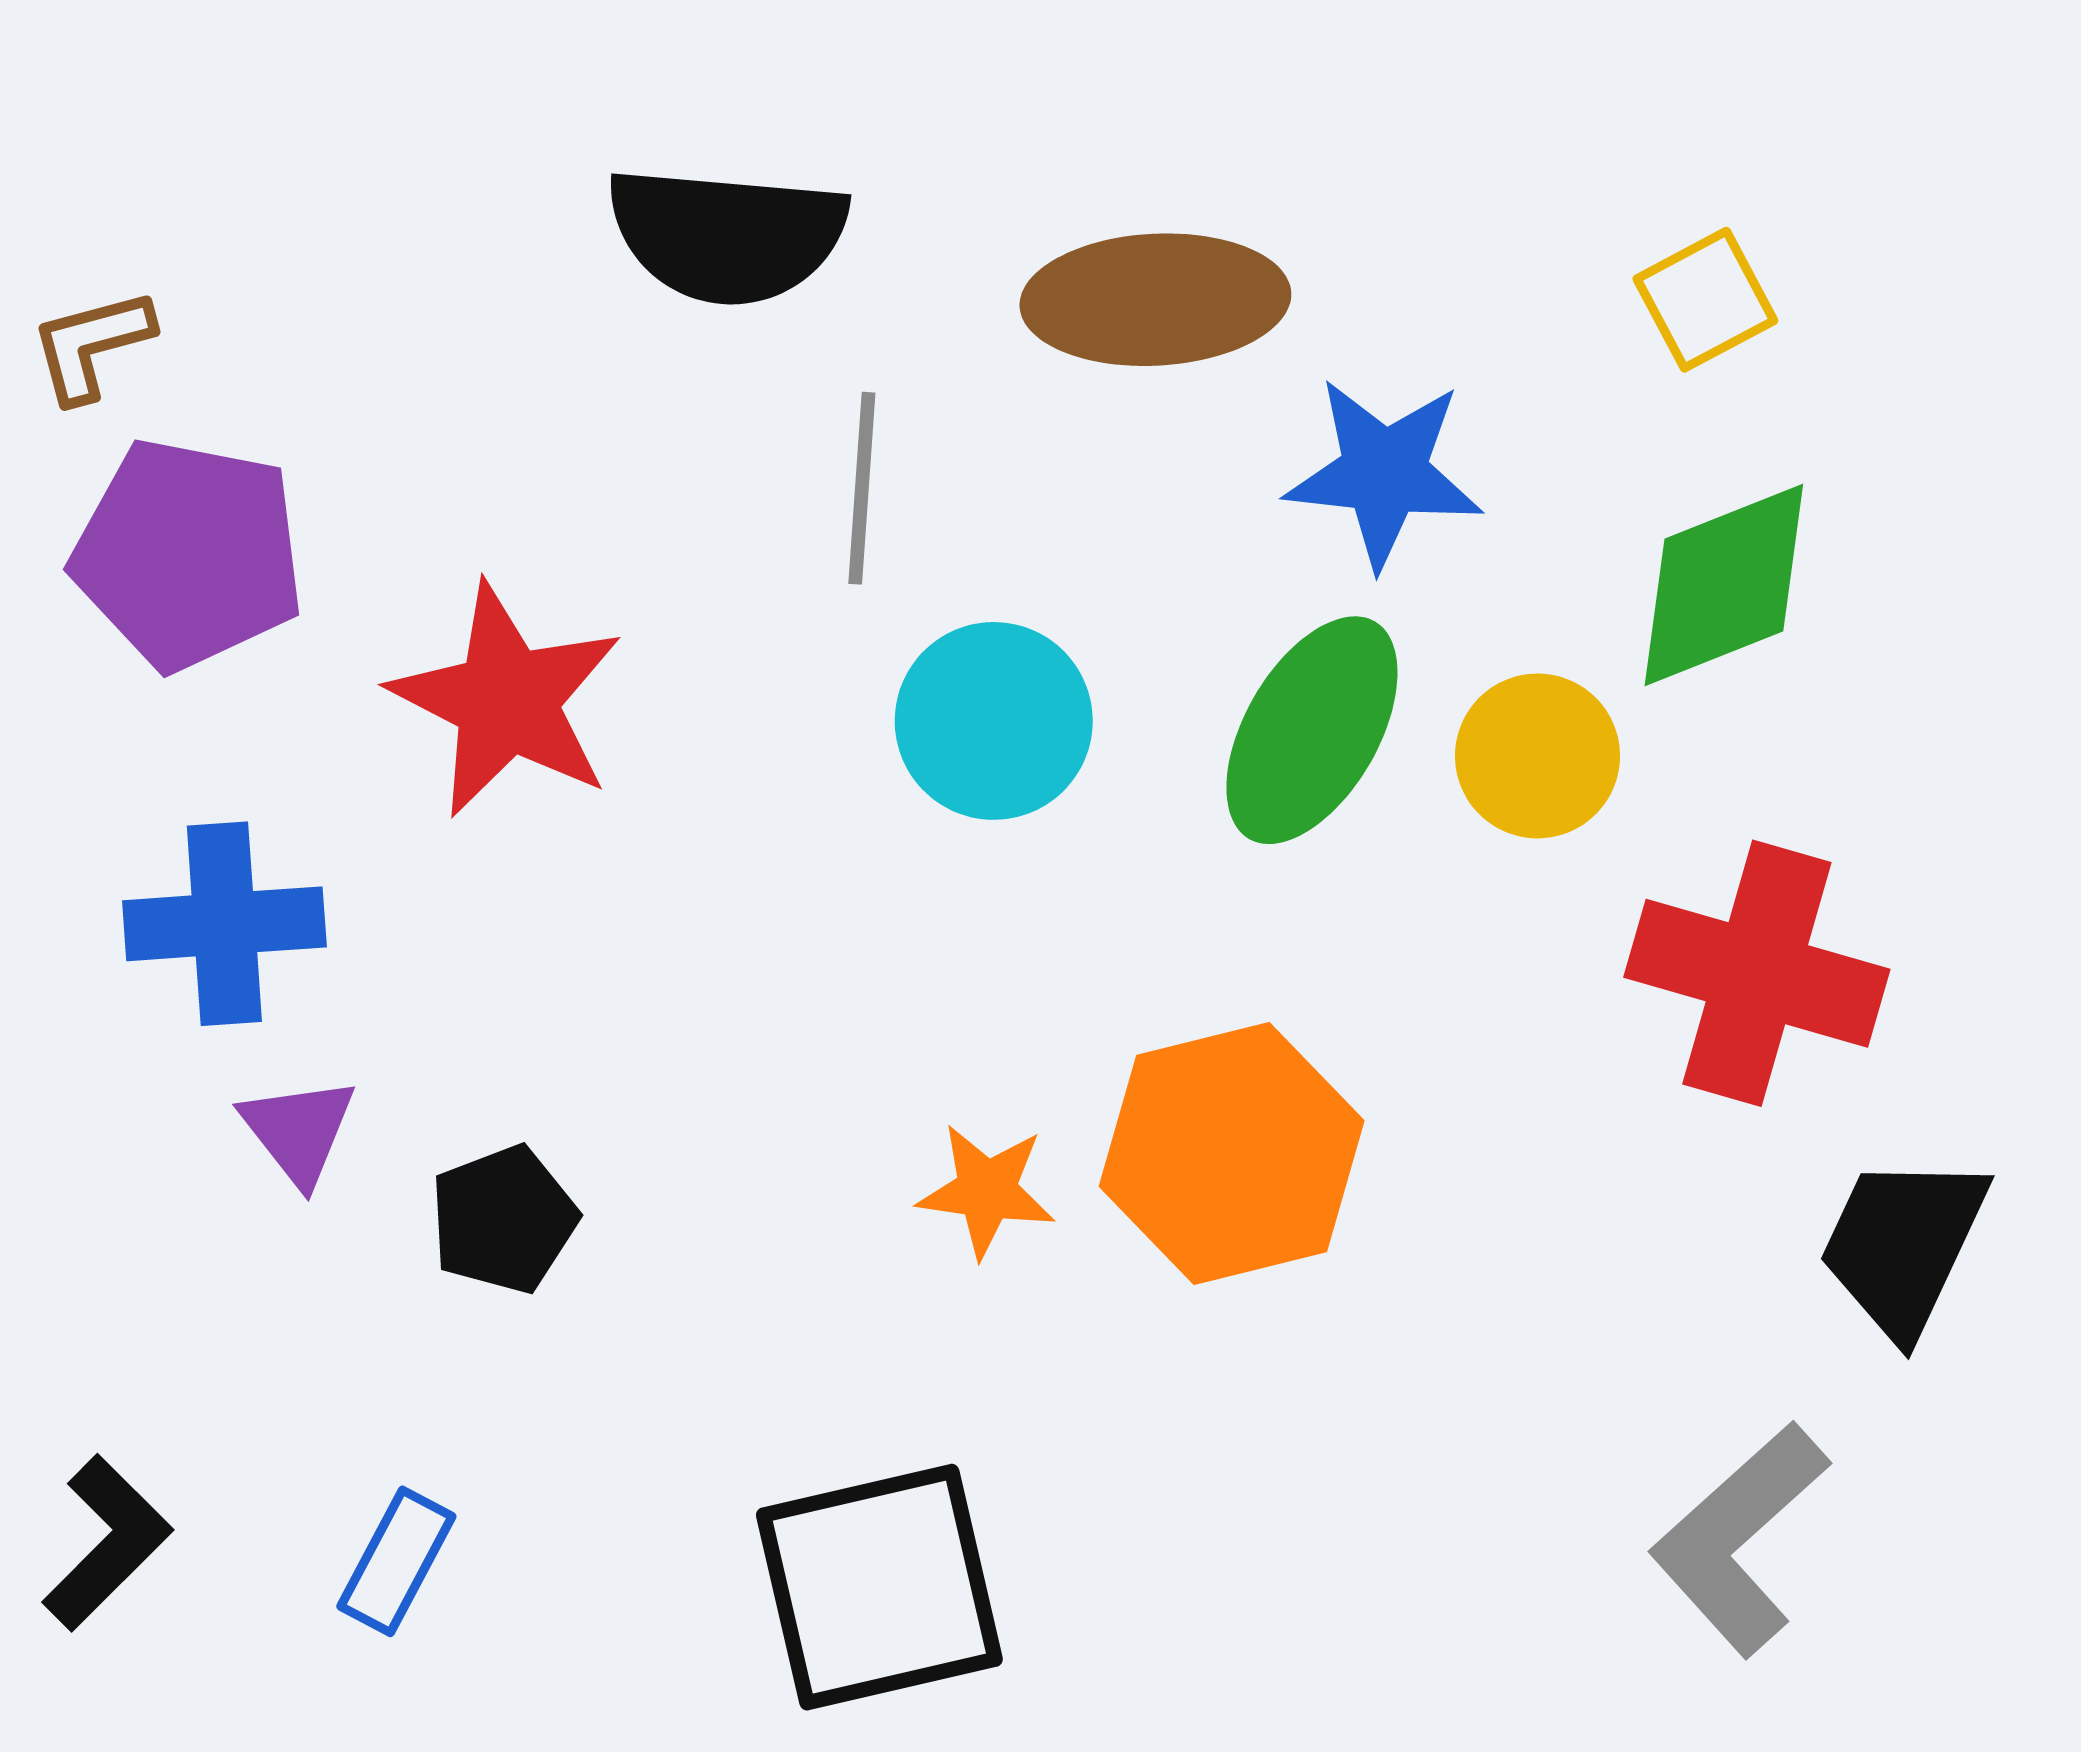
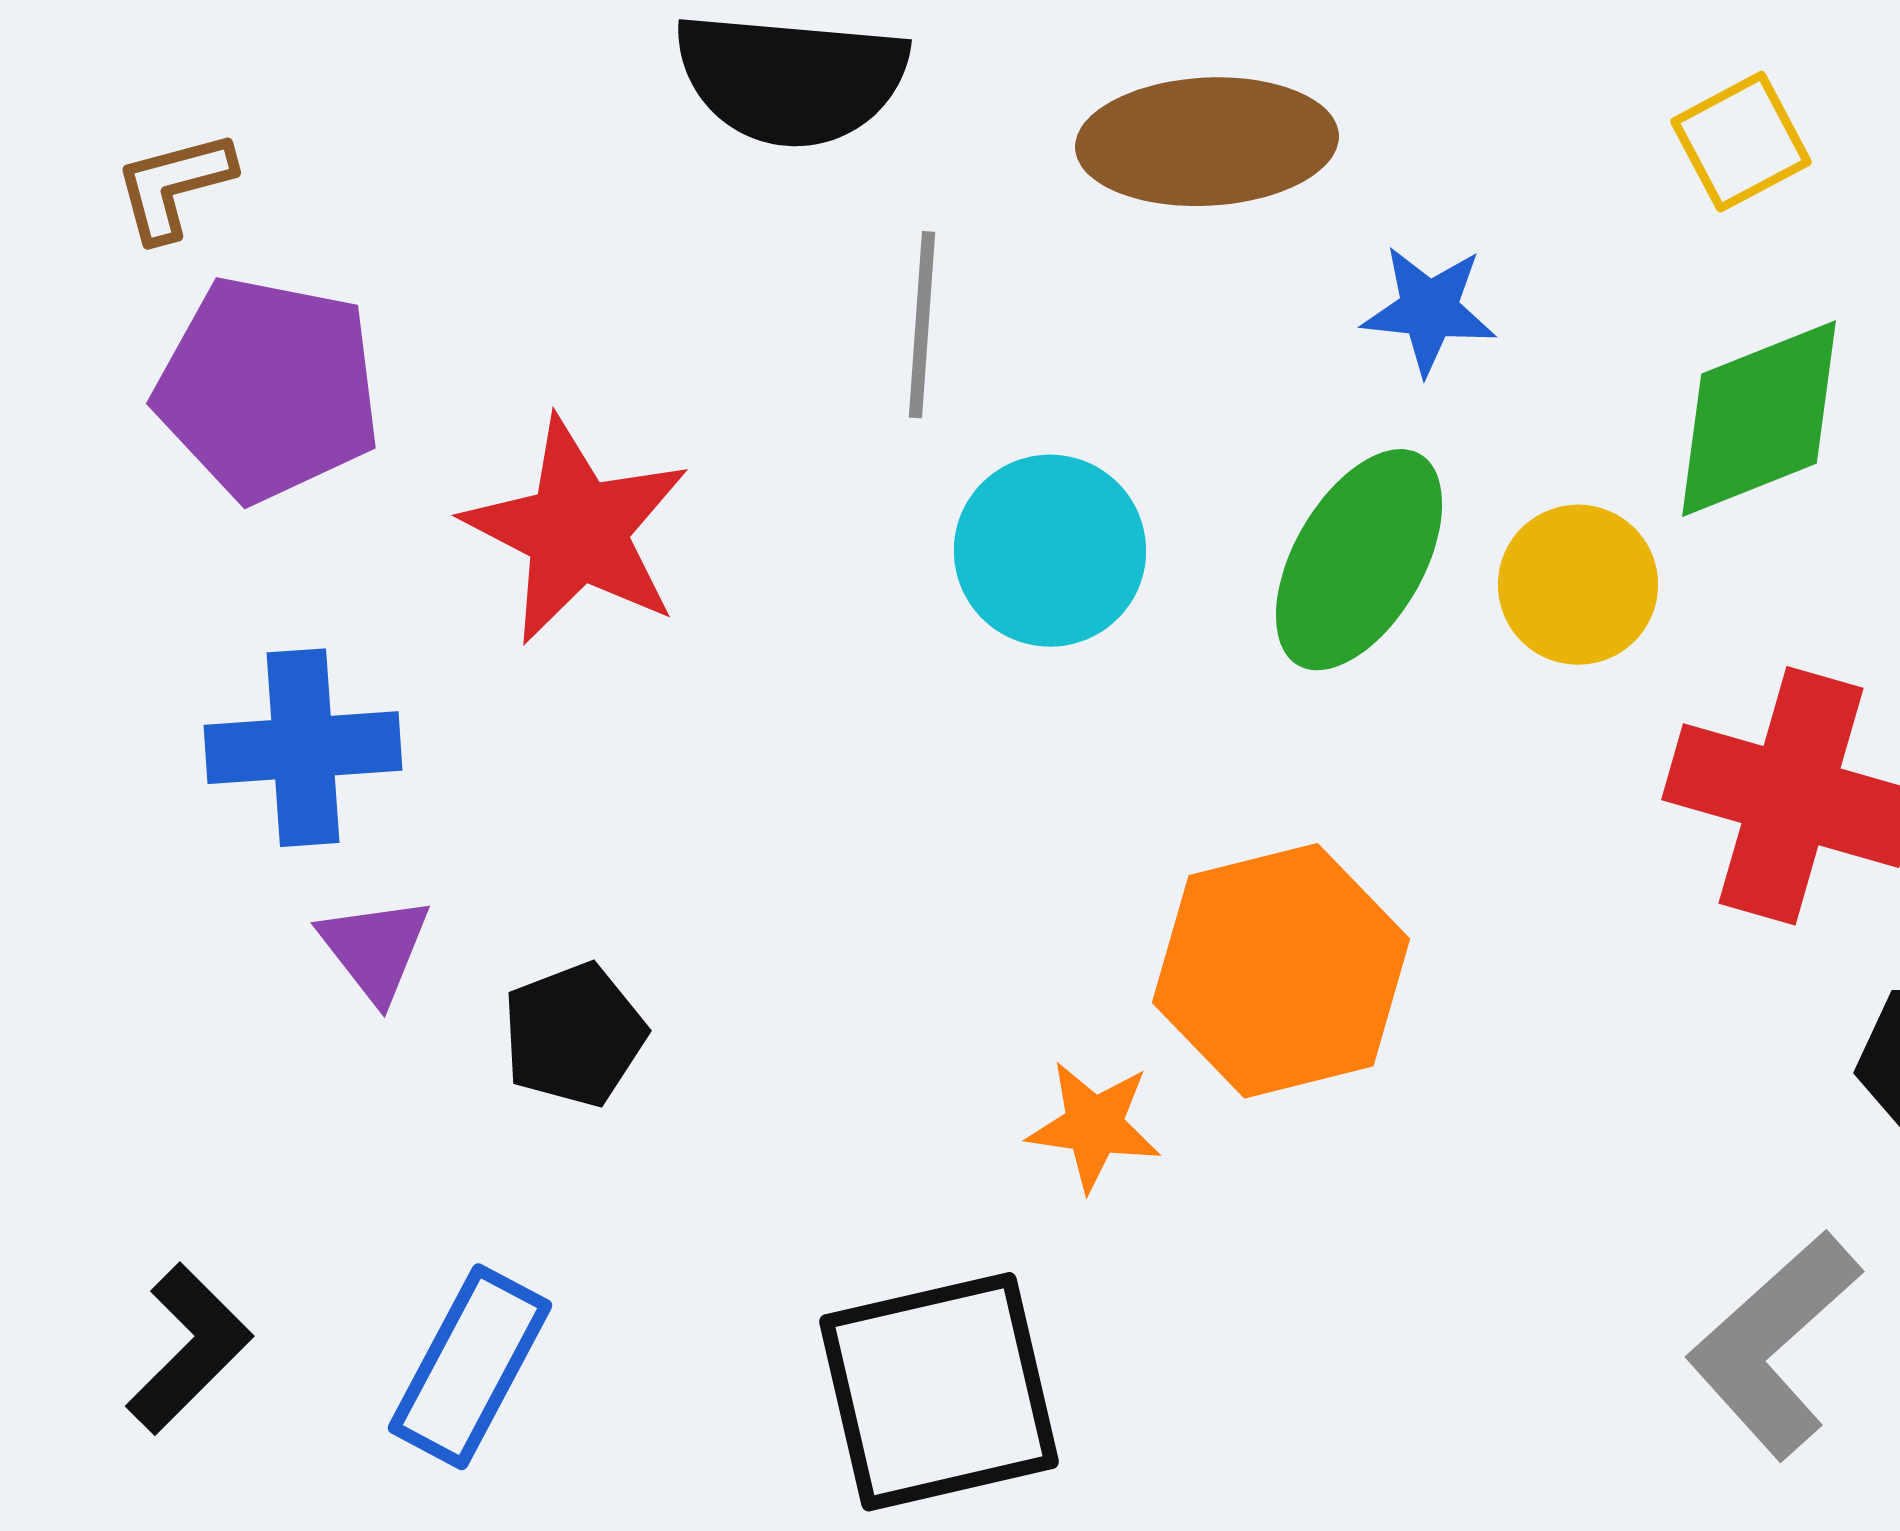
blue star: (1384, 473) -> (1429, 310), size x0.7
orange star: (987, 1191) -> (1094, 1126), moved
blue rectangle: (396, 1561) -> (470, 1367), size x1.4

